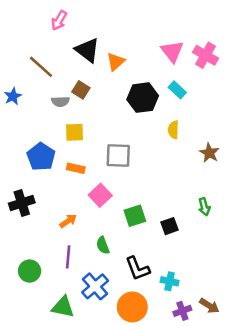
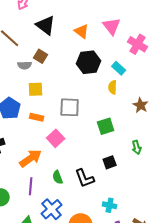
pink cross: (206, 55) -> (138, 44), moved
orange triangle: (116, 62) -> (82, 31), moved, turned -42
cyan rectangle: (177, 90) -> (119, 68), moved
green square: (135, 216) -> (106, 126), moved
orange arrow: (68, 221) -> (31, 158), size x1.6
black L-shape: (137, 268) -> (85, 178), moved

